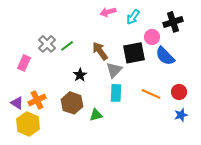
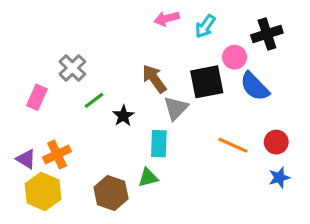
green line: (67, 46) -> (94, 100), moved
cyan rectangle: (116, 93) -> (159, 144), moved
brown hexagon: (72, 103) -> (111, 193), moved

